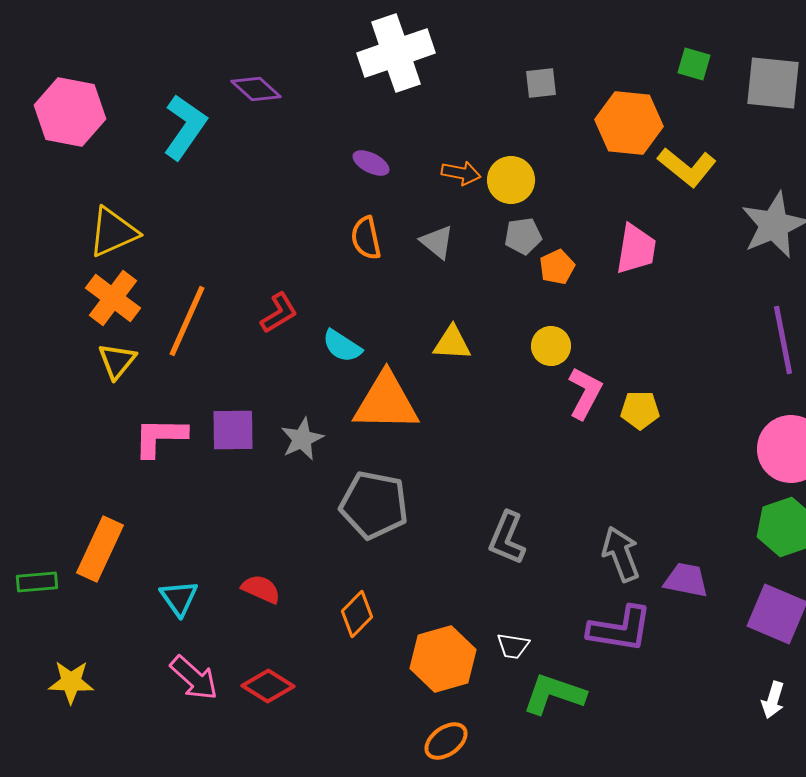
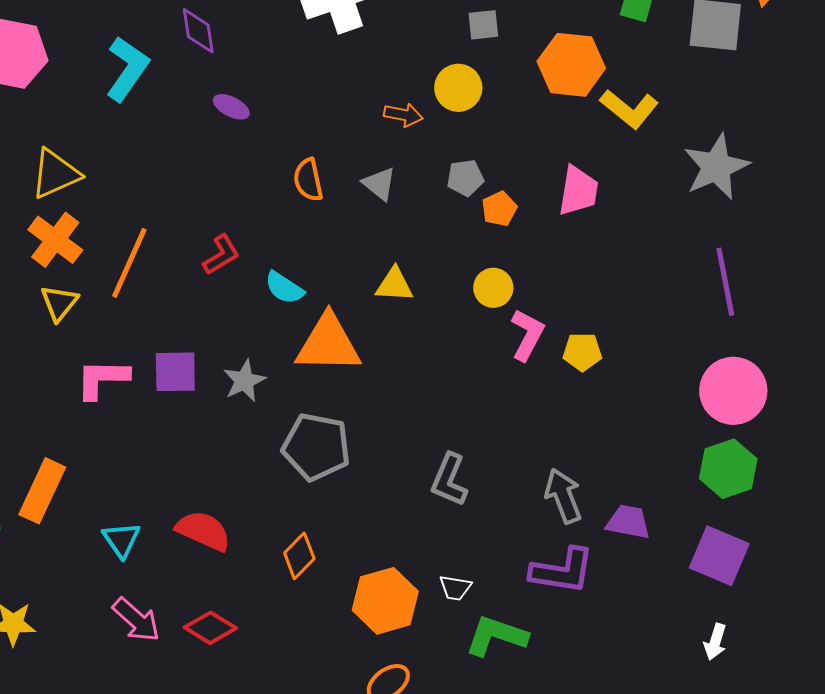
purple diamond: (256, 89) -> (198, 31), turned 39
purple ellipse: (371, 163) -> (231, 107), moved
yellow circle: (511, 180) -> (458, 88), moved
red semicircle: (261, 589) -> (203, 531), size x1.4

